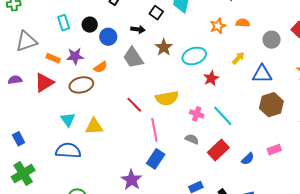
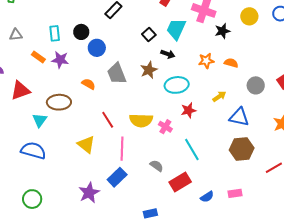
cyan rectangle: (64, 23) -> (55, 33), moved
black arrow: (138, 29) -> (168, 54), moved
gray triangle: (26, 41) -> (16, 35), size x0.6
orange semicircle: (101, 67) -> (89, 84), moved, turned -128
red triangle: (44, 83) -> (20, 90), moved
brown ellipse: (81, 85) -> (59, 102), moved
pink cross: (197, 114) -> (165, 127), moved
yellow triangle: (94, 126) -> (86, 144), moved, turned 30

